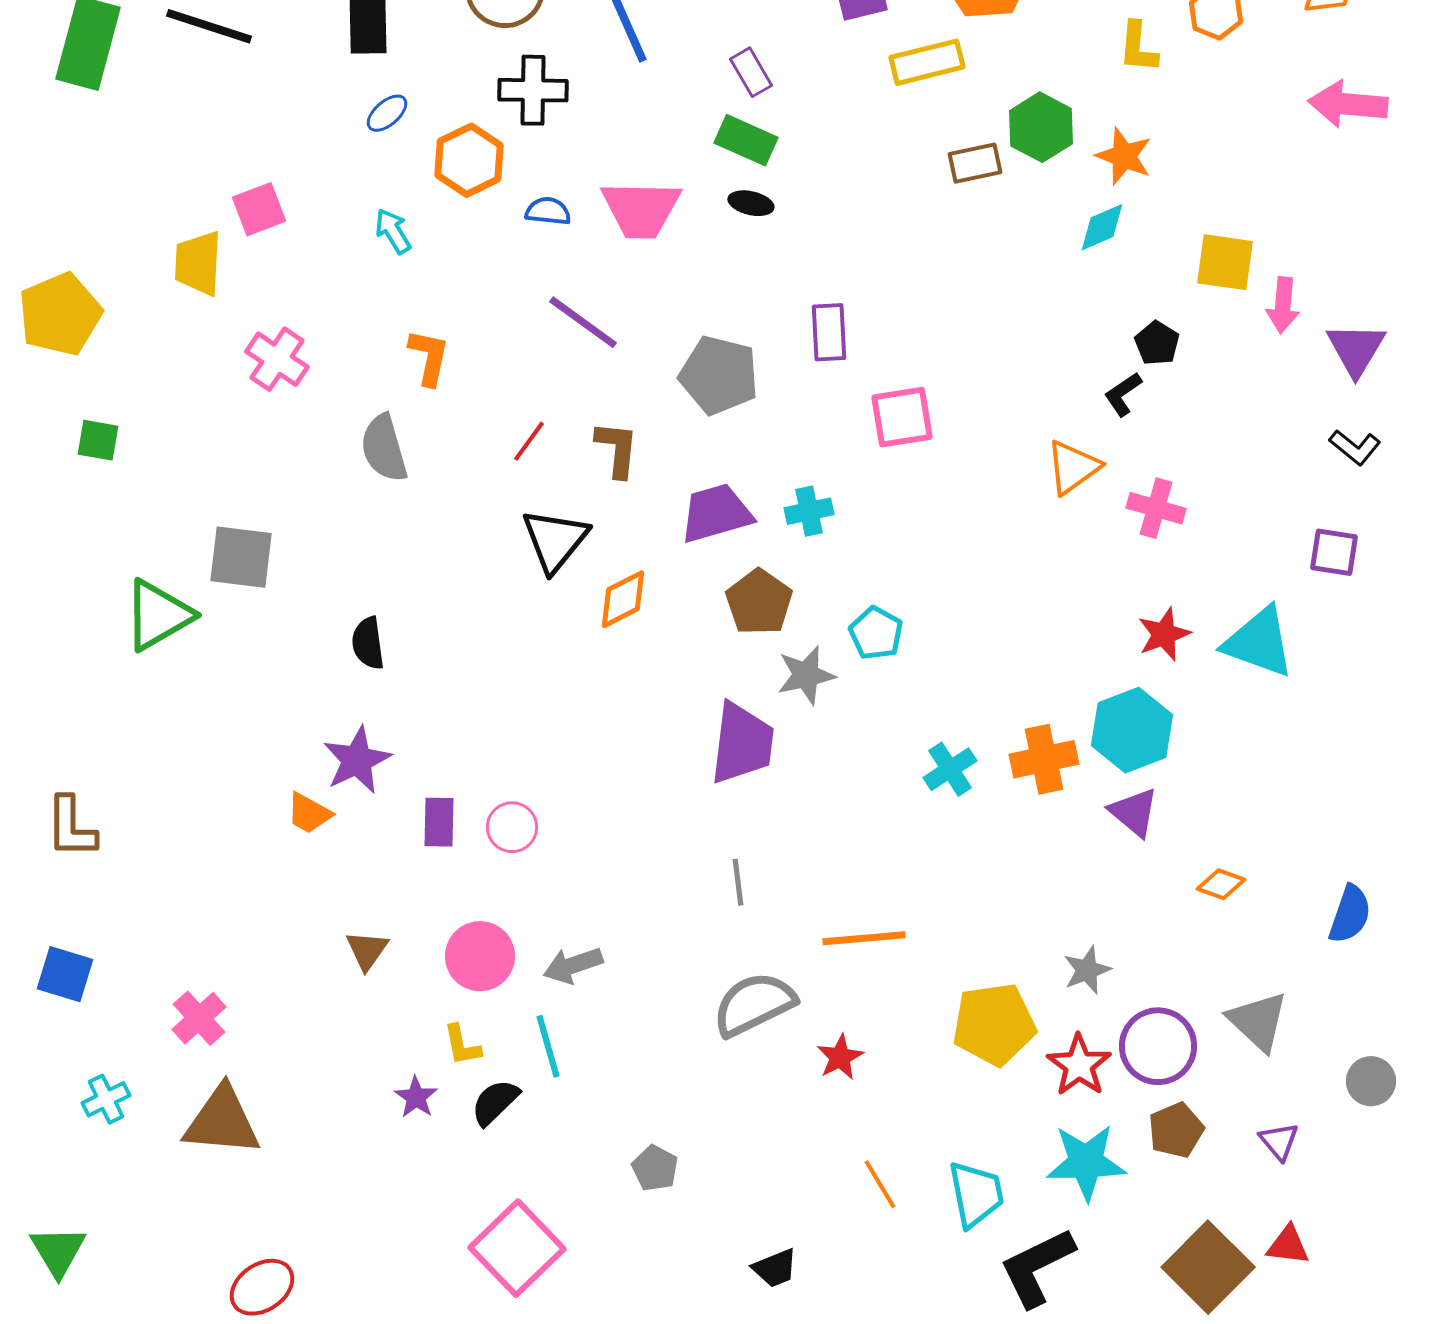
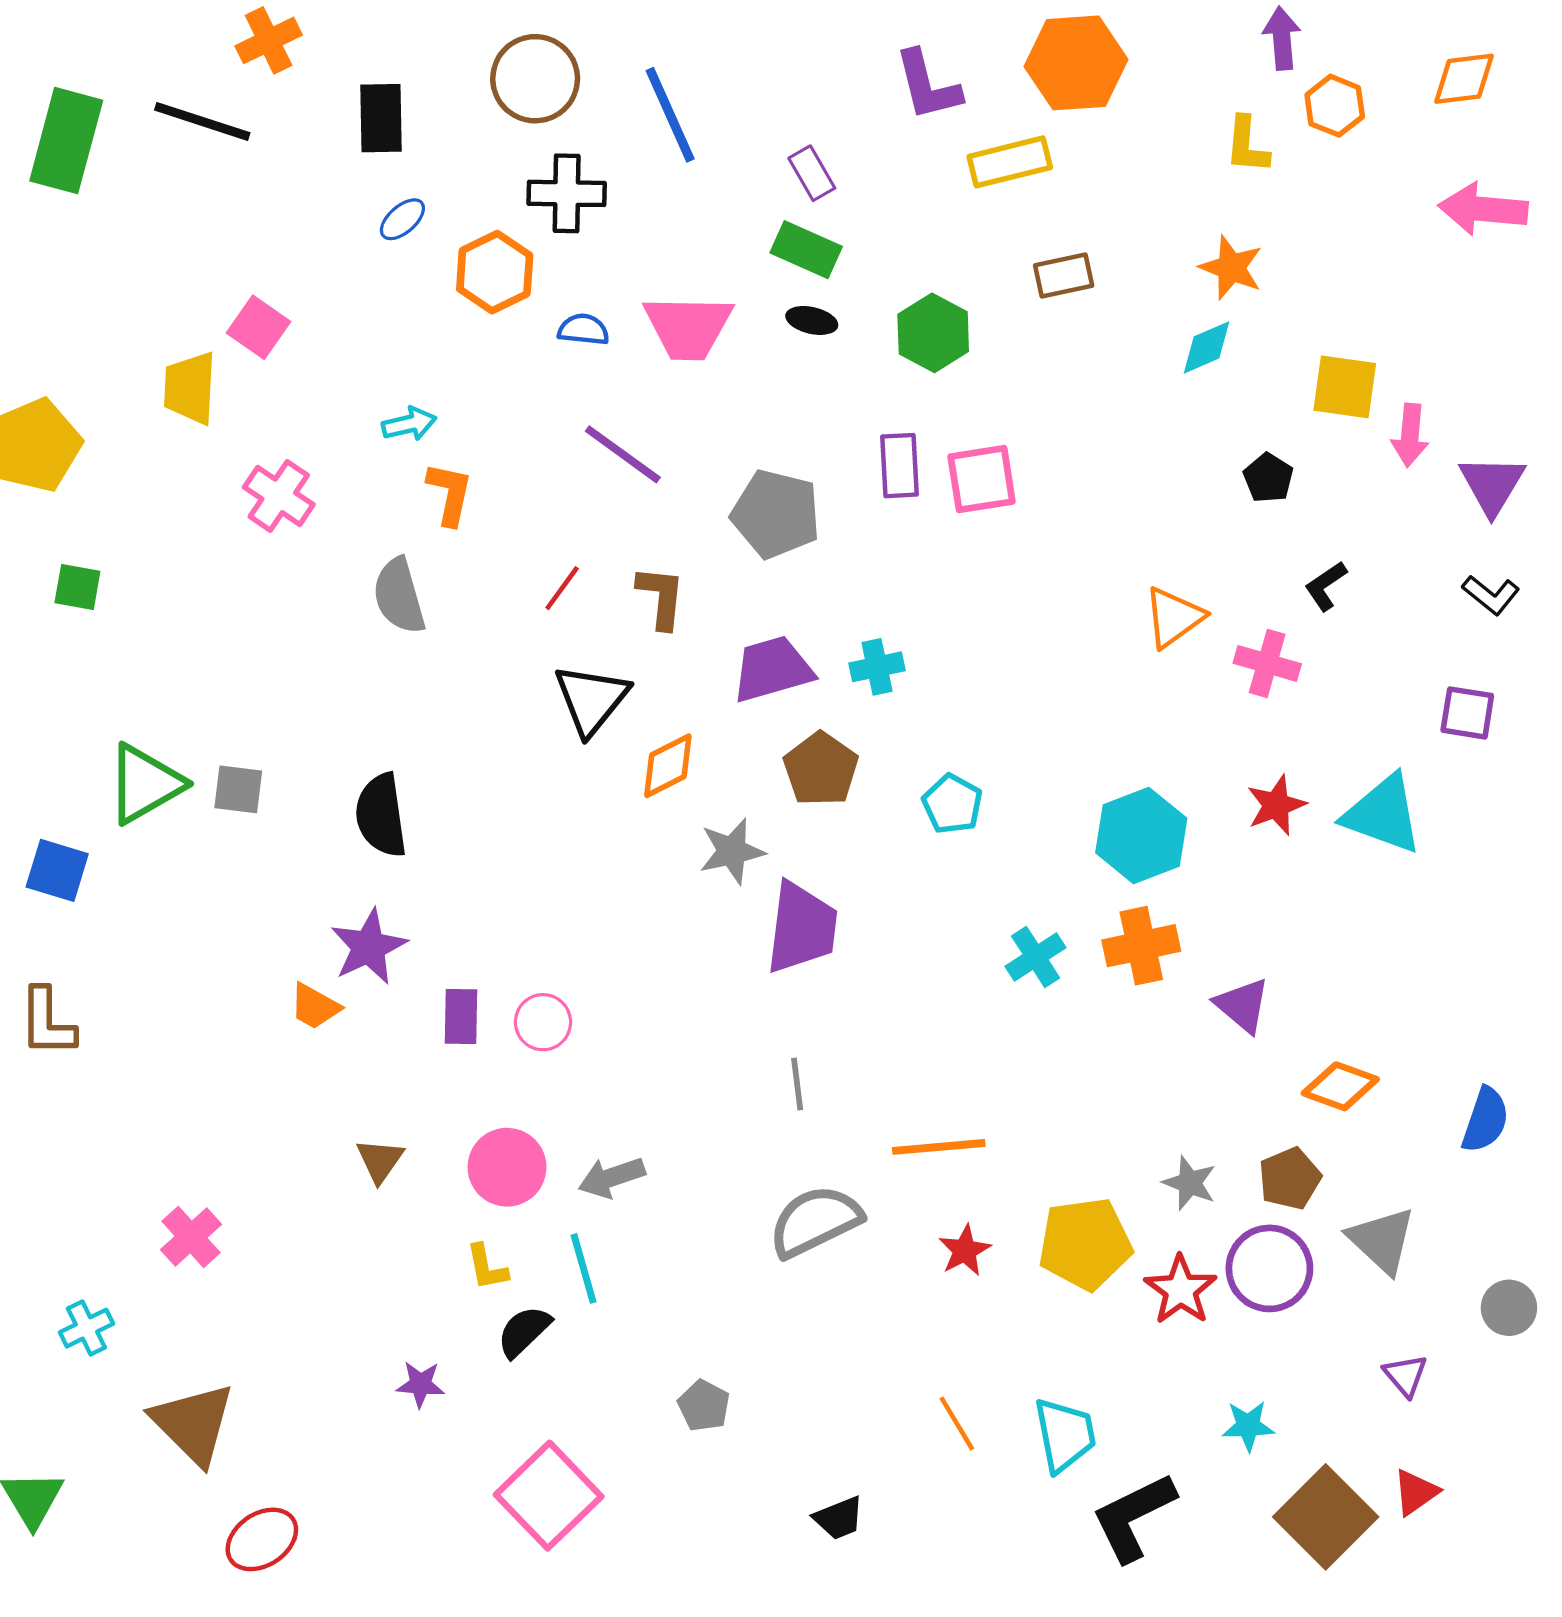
green hexagon: (1041, 127) -> (933, 333), moved
pink square: (259, 209) -> (259, 327), turned -34
cyan arrow: (393, 231) -> (409, 424), moved, turned 108
black L-shape: (1123, 394) -> (1326, 586), moved
pink square: (902, 417) -> (982, 479), moved
gray square: (241, 557) -> (238, 789), moved, size x0.7
black semicircle: (368, 643) -> (381, 815), size x1.4
gray star: (806, 675) -> (732, 851), moved
cyan hexagon: (1132, 730) -> (1141, 835), moved
orange diamond: (1221, 884) -> (1340, 1086), size x1.4
gray star: (1087, 970) -> (1190, 1183), turned -30
blue square: (65, 974) -> (57, 870), moved
red star: (840, 1057) -> (965, 1250), moved
purple star: (416, 1097) -> (420, 1384), moved, turned -30
brown triangle: (222, 1121) -> (193, 1424), moved, turned 40
brown pentagon: (1176, 1130) -> (1290, 1178), moved
cyan star: (1086, 1162) -> (1248, 1426), moved, size x0.6
red triangle: (1288, 1245) -> (1416, 1492), turned -42

